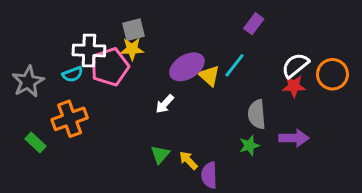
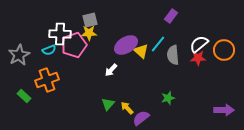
gray semicircle: (257, 114) -> (173, 55), moved
purple arrow: (294, 138) -> (224, 110), moved
purple semicircle: (209, 175) -> (141, 118), turned 54

